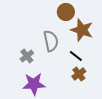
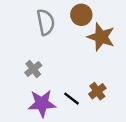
gray semicircle: (51, 41) -> (46, 22), moved
black line: (76, 56) -> (71, 99), moved

